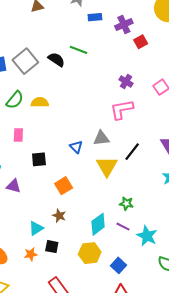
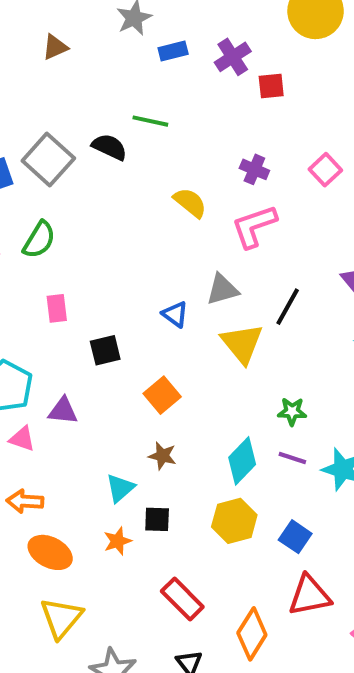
red square: (141, 42) -> (271, 86), turned 32
yellow semicircle: (40, 102) -> (190, 203), moved, turned 48

